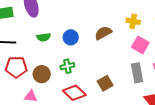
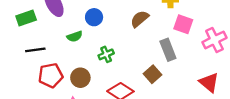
blue circle: (71, 37) -> (94, 17), moved
green cross: (67, 66) -> (106, 54), moved
gray rectangle: (137, 73) -> (168, 50), moved

